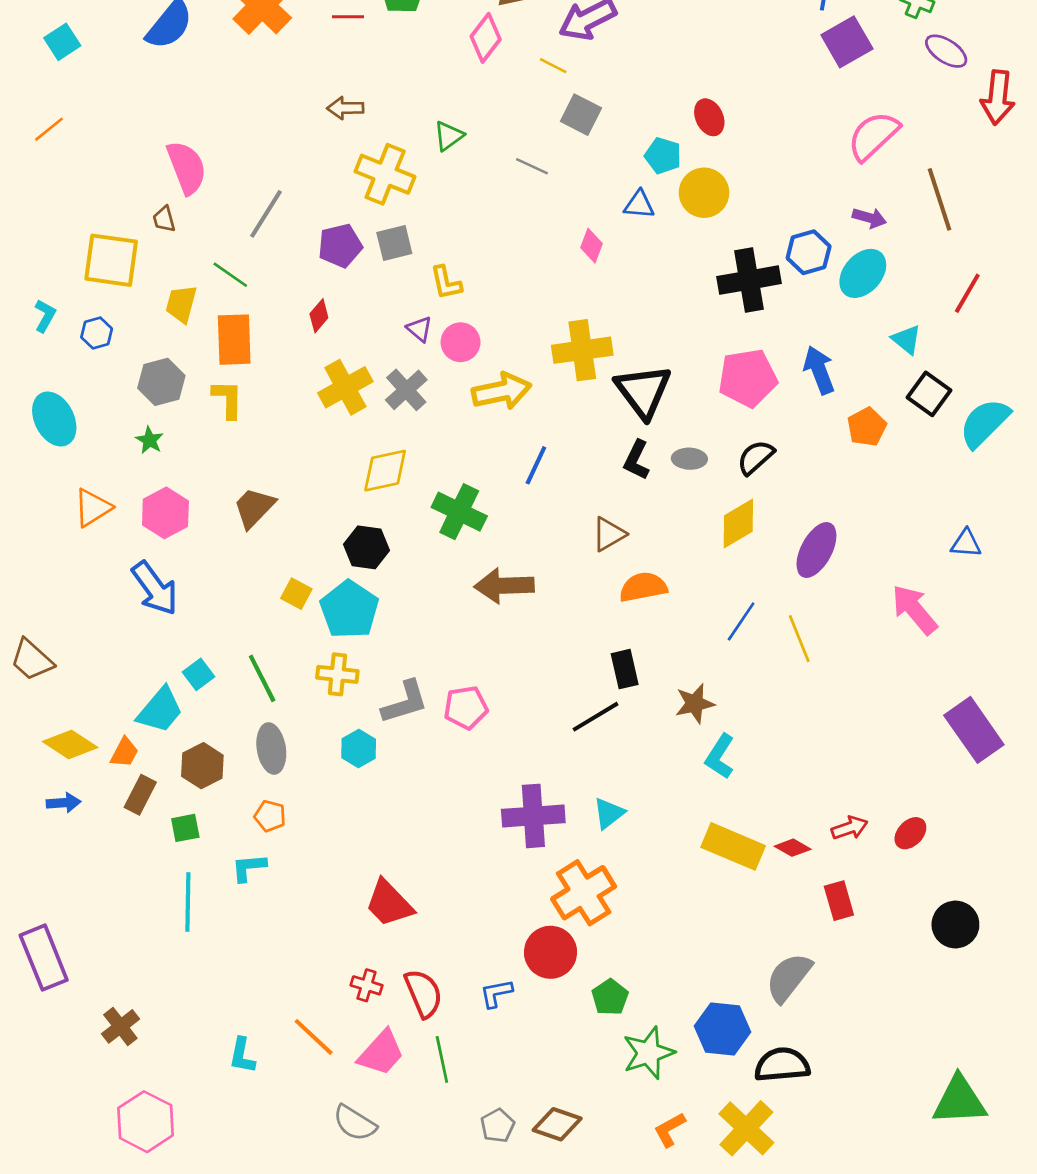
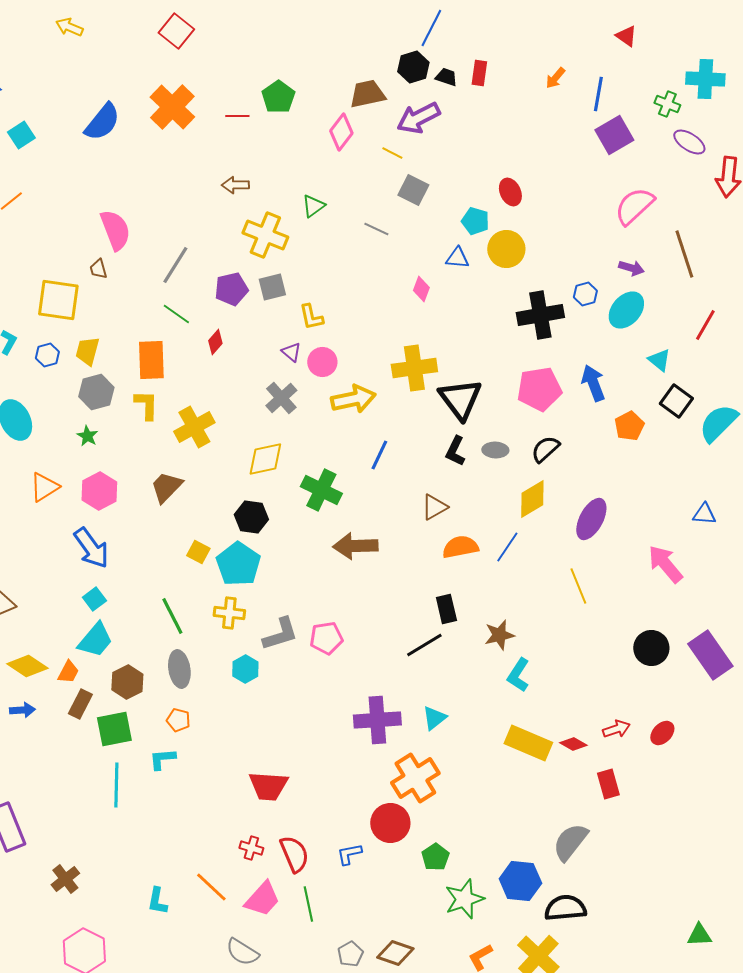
blue hexagon: (809, 252) -> (585, 294), size x0.7
green line: (230, 275) -> (176, 314), moved
yellow trapezoid: (181, 304) -> (87, 351), moved
yellow cross: (345, 387) -> (194, 427), moved
blue line: (741, 621) -> (507, 547), moved
cyan square: (198, 674) -> (94, 599), moved
green square: (185, 828) -> (114, 729), size x1.6
red trapezoid: (389, 903) -> (268, 786), turned -42
black circle: (955, 924) -> (651, 648), moved
green triangle: (959, 1100) -> (699, 935), size x0.6

